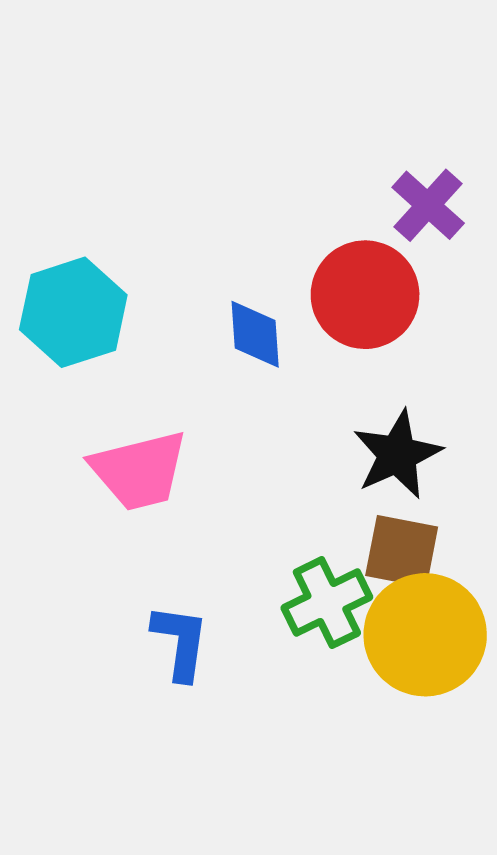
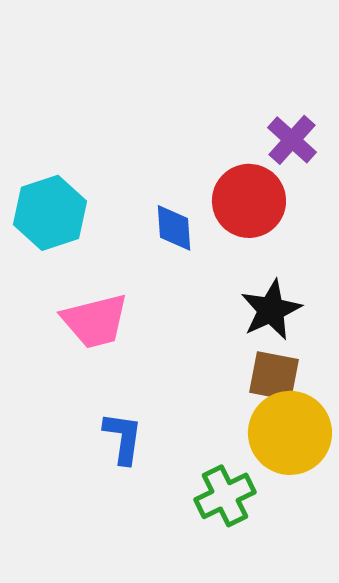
green cross: (327, 603) -> (225, 496), moved

